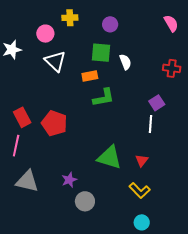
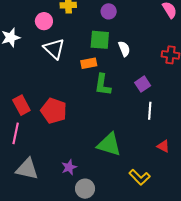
green L-shape: (104, 98) -> (103, 85), turned 110
purple square: (157, 103) -> (143, 84), moved
red triangle: (142, 160) -> (163, 146), moved, turned -40

